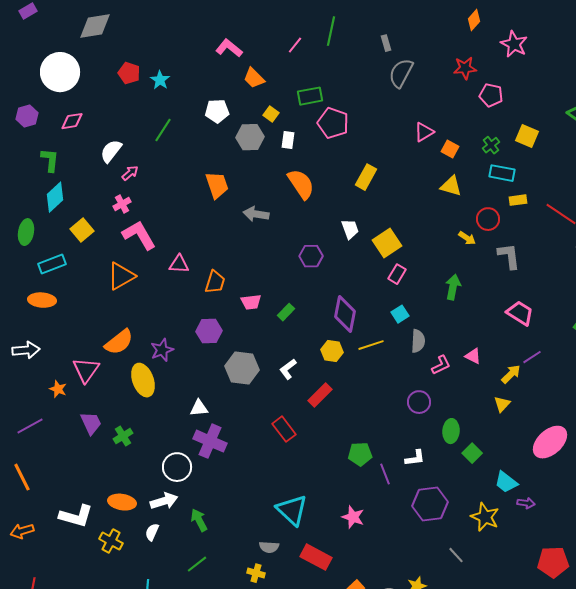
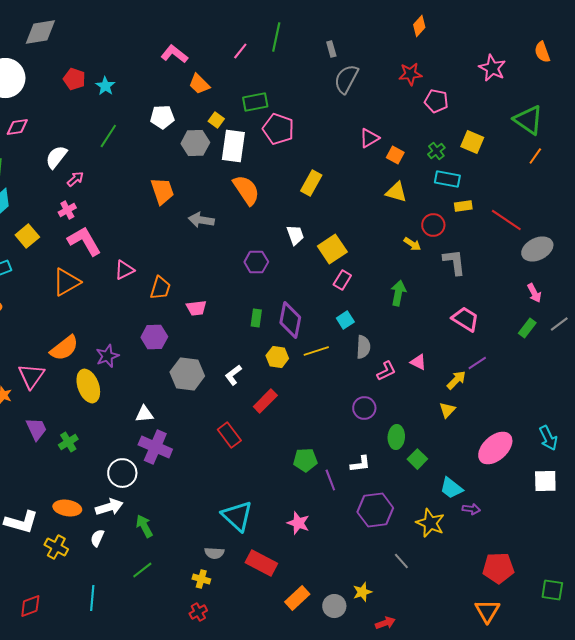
pink star: (514, 44) -> (492, 68), moved
white rectangle: (288, 140) -> (233, 146), size x1.8
pink triangle: (179, 264) -> (124, 270), turned -30
green rectangle: (286, 312) -> (256, 318), moved, turned -36

